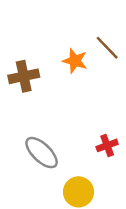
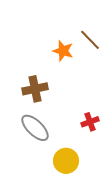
brown cross: (24, 76) -> (35, 89), moved

